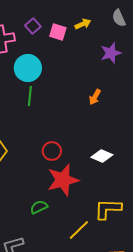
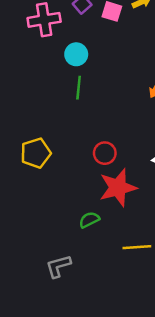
cyan circle: (28, 68) -> (76, 54), size x0.7
yellow line: (79, 230) -> (137, 247), turned 40

